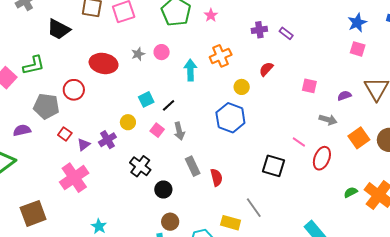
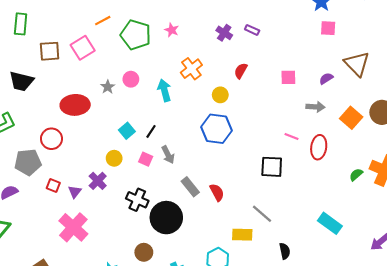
purple cross: (259, 30) -> (224, 33), turned -35
black circle: (163, 190) -> (166, 218), size x1.8
brown circle: (170, 222) -> (144, 252), moved

